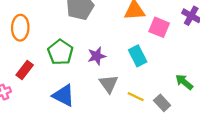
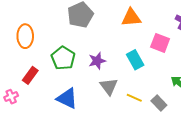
pink square: (159, 27) -> (160, 43), moved

